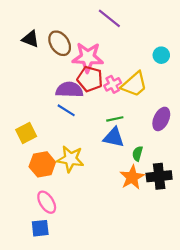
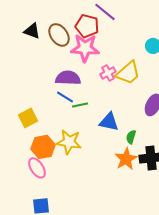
red pentagon: (90, 79) -> (87, 26), moved
green line: (115, 119) -> (80, 105), moved
pink ellipse: (47, 202) -> (37, 168), moved

